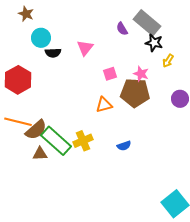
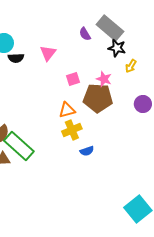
yellow cross: (83, 141) -> (72, 130), moved

